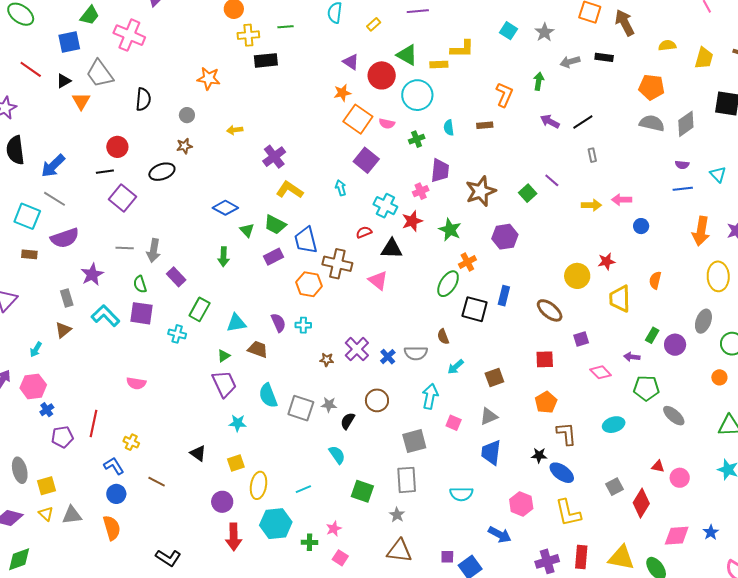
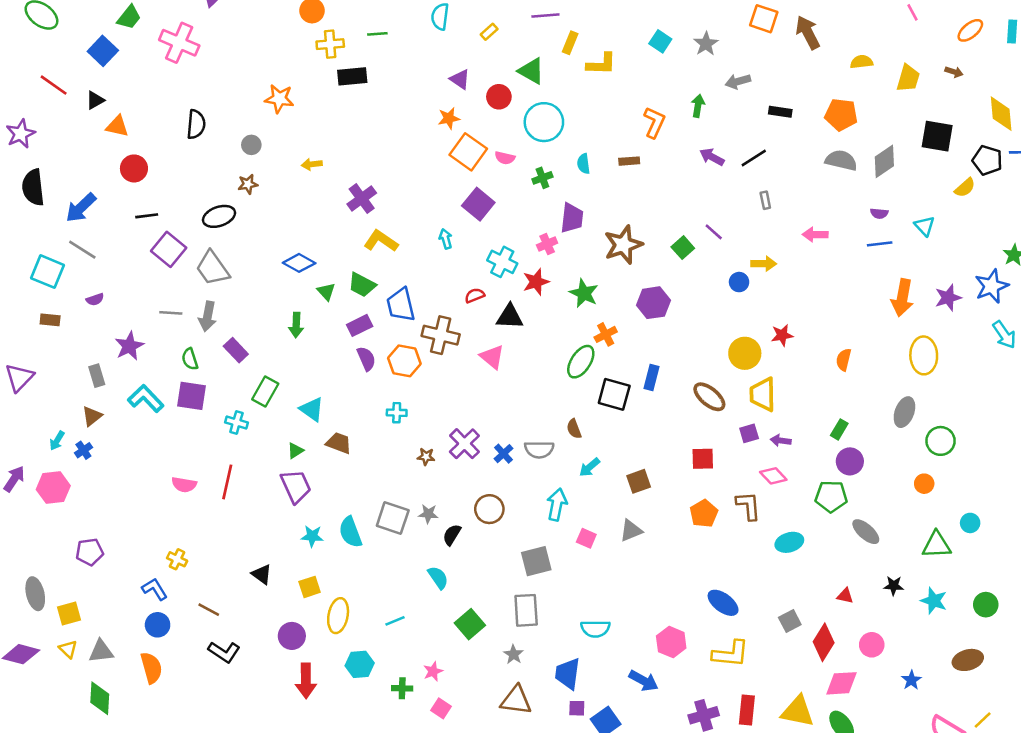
blue square: (69, 42) -> (103, 51), turned -35
black rectangle: (604, 57) -> (780, 112), moved
yellow rectangle: (439, 64) -> (570, 43), moved, turned -66
gray trapezoid: (100, 74) -> (213, 268), moved
red circle: (382, 75) -> (499, 97), size x0.7
orange triangle: (81, 101) -> (117, 126), turned -48
red circle: (117, 147) -> (134, 168), moved
pink arrow: (622, 200) -> (815, 235), moved
blue circle: (641, 226) -> (739, 282), moved
purple semicircle: (65, 238) -> (95, 299), size x0.5
yellow trapezoid: (620, 299) -> (763, 394), moved
cyan triangle: (236, 323) -> (312, 409), turned 45
purple semicircle: (278, 323) -> (366, 359), moved
purple circle: (675, 345) -> (850, 461), moved
purple arrow: (632, 357) -> (781, 441), moved
cyan semicircle: (268, 396) -> (350, 532), moved
blue cross: (47, 410) -> (83, 450), moved
red line: (94, 424) -> (227, 482), moved
brown L-shape: (566, 434) -> (748, 506), moved
blue trapezoid: (491, 452) -> (568, 674), moved
black star: (539, 455) -> (894, 586), moved
pink circle: (680, 478) -> (872, 645), moved
green square: (362, 491) -> (470, 624), turned 30
yellow L-shape: (568, 513) -> (731, 654), turned -72
cyan hexagon: (276, 524) -> (360, 664), size x0.7
pink diamond: (677, 536) -> (842, 683), moved
black L-shape: (168, 558) -> (224, 652), moved
green diamond: (19, 559) -> (100, 698), moved, turned -68

